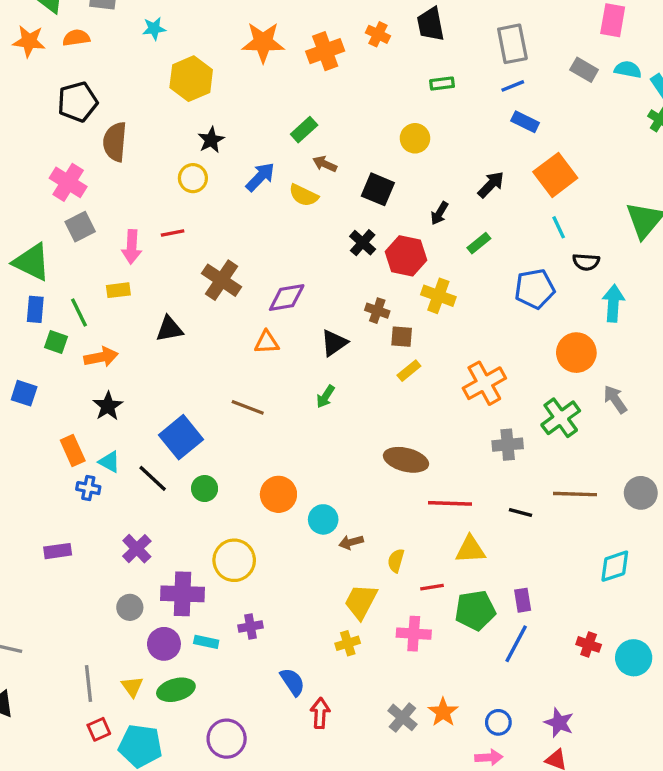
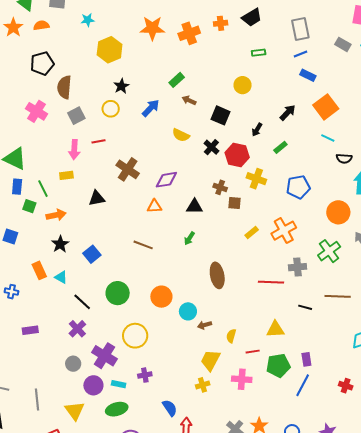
black trapezoid: (431, 24) -> (252, 17), turned -110
orange cross: (378, 34) -> (221, 23), turned -32
orange star: (29, 41) -> (13, 27), turned 30
yellow semicircle: (304, 195) -> (181, 135), moved
gray square: (80, 227) -> (76, 116), moved
cyan line: (559, 227) -> (328, 138), turned -40
blue pentagon: (535, 289) -> (298, 187), moved
black triangle: (334, 343) -> (194, 207), turned 36
yellow rectangle: (409, 371) -> (252, 232), moved
blue square: (181, 437) -> (92, 254), moved, size x0.7
brown ellipse: (406, 460) -> (217, 275), moved, turned 65
black line: (153, 478) -> (82, 302), moved
blue cross: (88, 488) -> (12, 292), moved
green circle: (205, 489) -> (118, 293), size x1.5
red line: (450, 503) -> (271, 282), moved
purple cross: (182, 594) -> (104, 356), turned 30
gray line: (89, 683) -> (37, 399), moved
yellow triangle: (132, 687) -> (75, 411), size x1.5
green ellipse: (176, 690) -> (117, 409), moved

